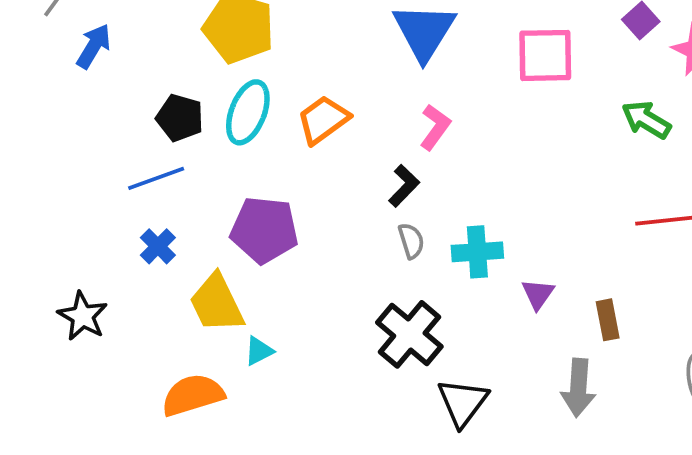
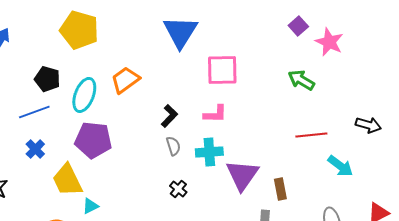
pink square: (545, 55) -> (222, 70), moved
cyan ellipse: (248, 112) -> (84, 95), moved
pink L-shape: (435, 127) -> (215, 114), moved, turned 55
purple triangle: (538, 294) -> (242, 175), size x1.8
black cross: (409, 334) -> (178, 189), moved, size x0.5

